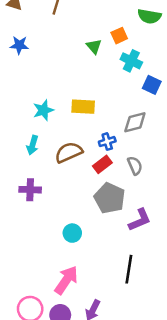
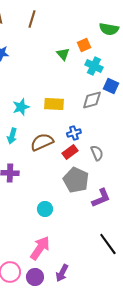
gray diamond: (135, 122) -> (92, 100), moved
black line: (129, 269) -> (108, 244), moved, turned -45

